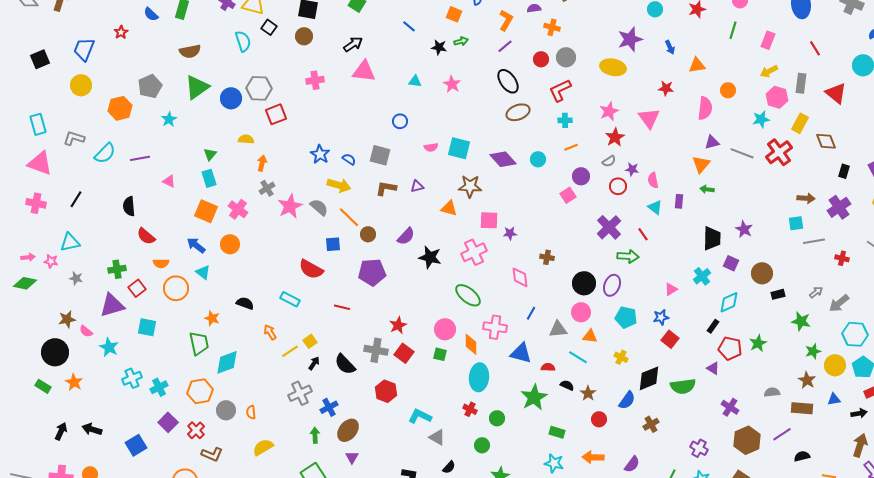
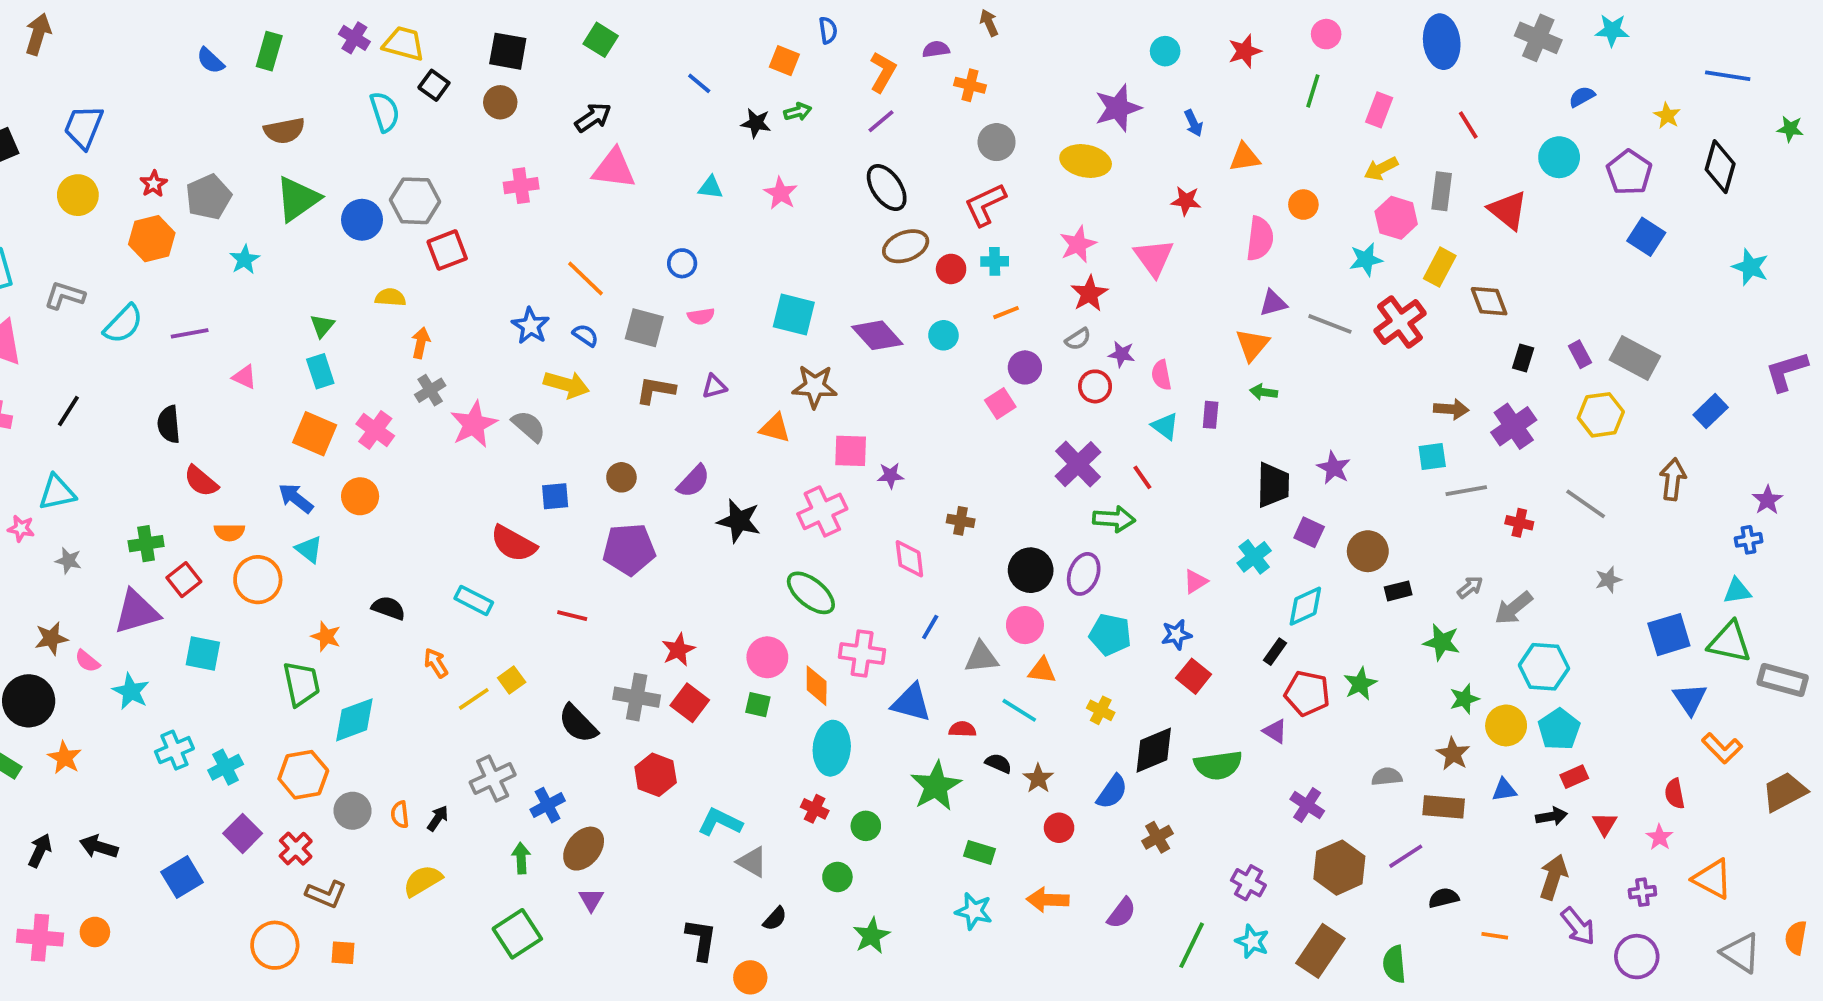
red star: (121, 32) -> (154, 184), moved
red circle: (541, 59) -> (951, 269), moved
pink semicircle: (431, 147) -> (701, 316), moved
orange line: (349, 217) -> (585, 278), moved
black arrow: (314, 363) -> (438, 818), moved

